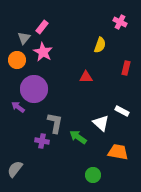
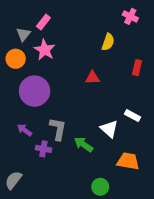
purple arrow: (18, 107) -> (25, 130), moved

